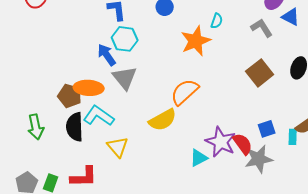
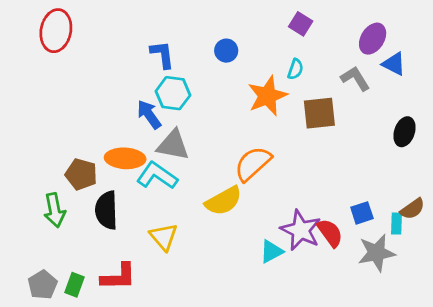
brown square: (260, 73) -> (319, 113), moved, turned 32
gray triangle: (125, 78) -> (173, 145), turned -40
brown pentagon: (70, 96) -> (81, 174), moved
cyan L-shape: (99, 116) -> (157, 176), moved
gray star: (259, 159) -> (377, 253), moved

